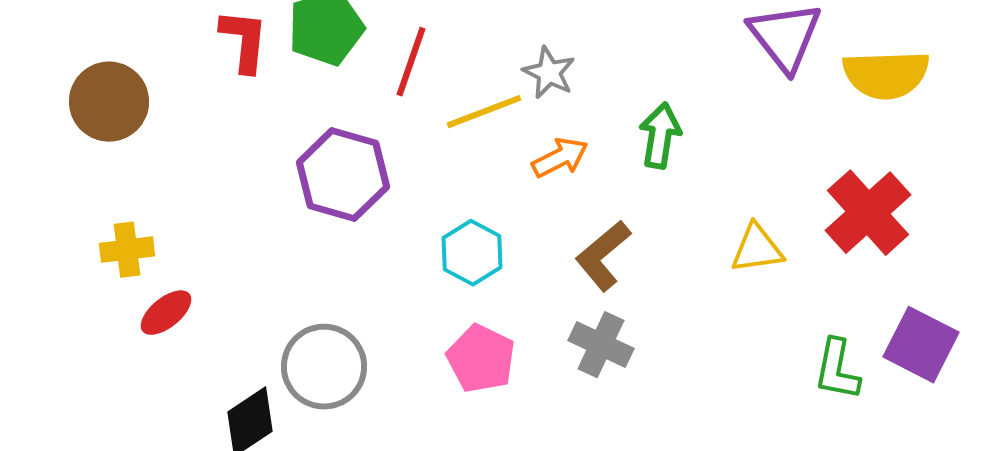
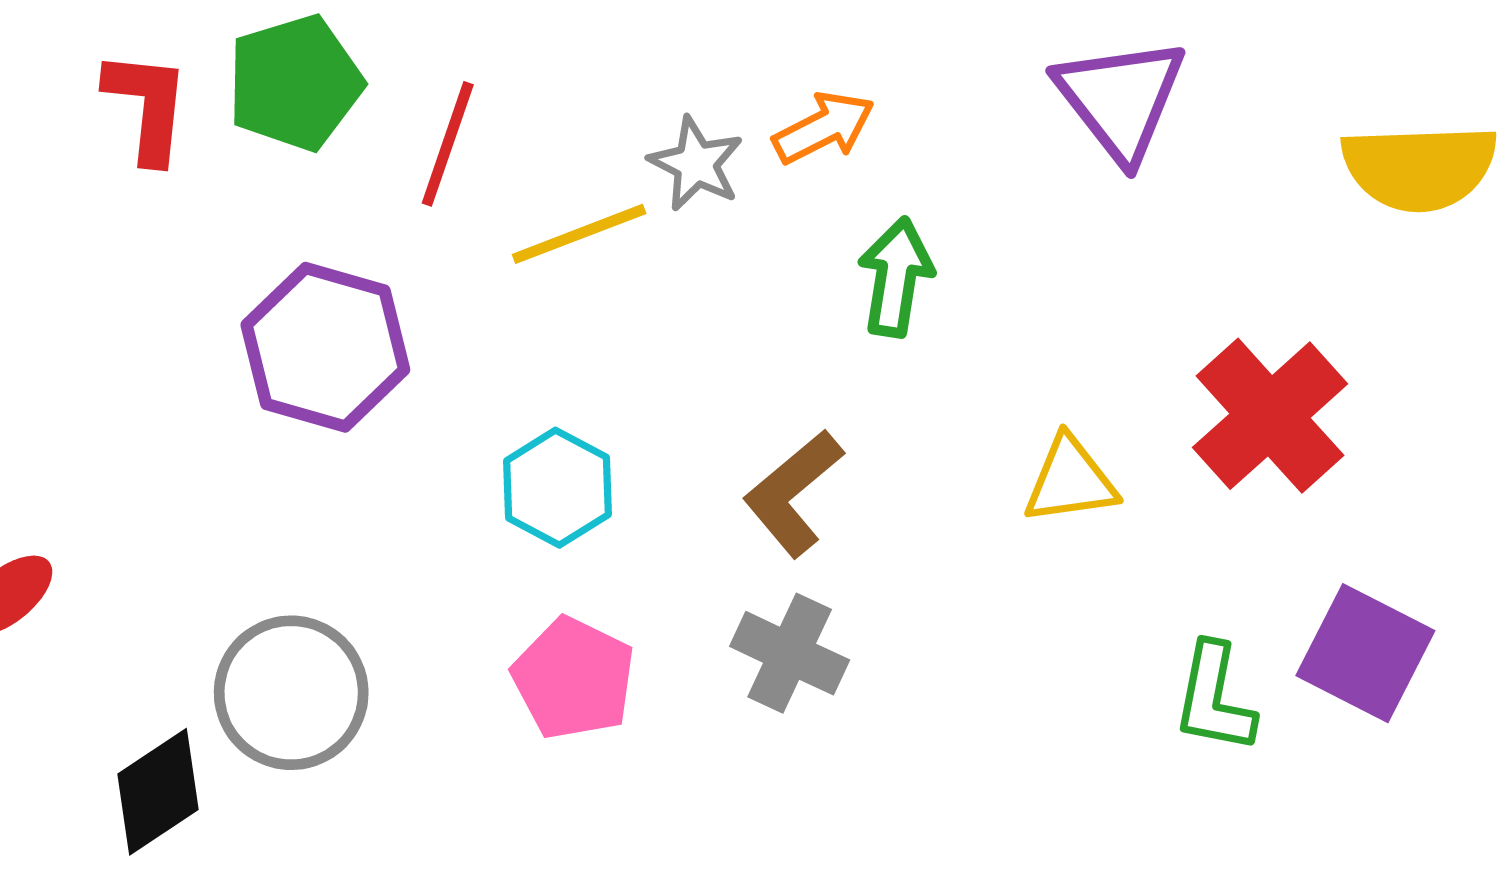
yellow semicircle: (886, 75) -> (1419, 167), moved
orange arrow: (560, 158) -> (824, 128), moved

